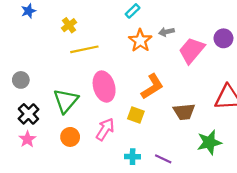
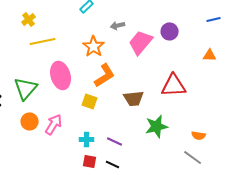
orange star: (140, 41) -> (94, 46), moved
pink arrow: (105, 129) -> (54, 124), moved

